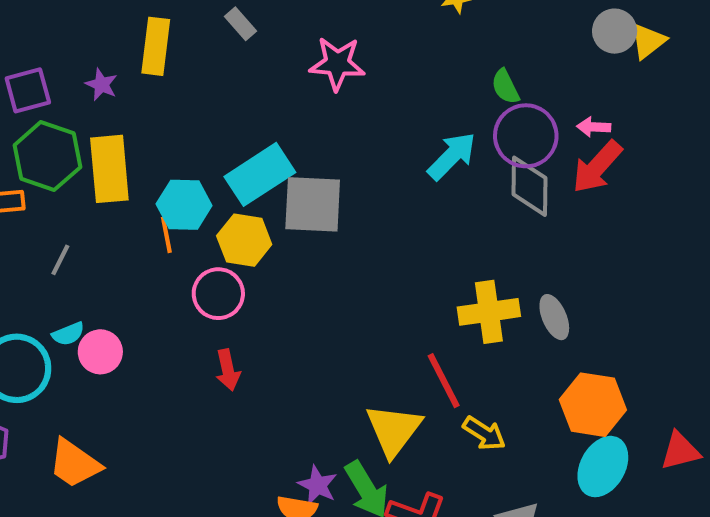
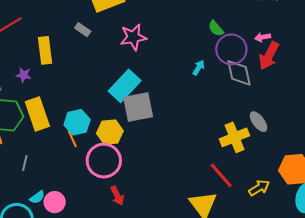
cyan arrow: (452, 156) -> (199, 68), size x0.6
cyan rectangle: (260, 174) -> (125, 86), moved
pink circle: (218, 294) -> (104, 161), size x1.4
gray ellipse: (554, 317) -> (258, 122), moved
yellow arrow: (484, 433) -> (259, 188), moved, turned -50

